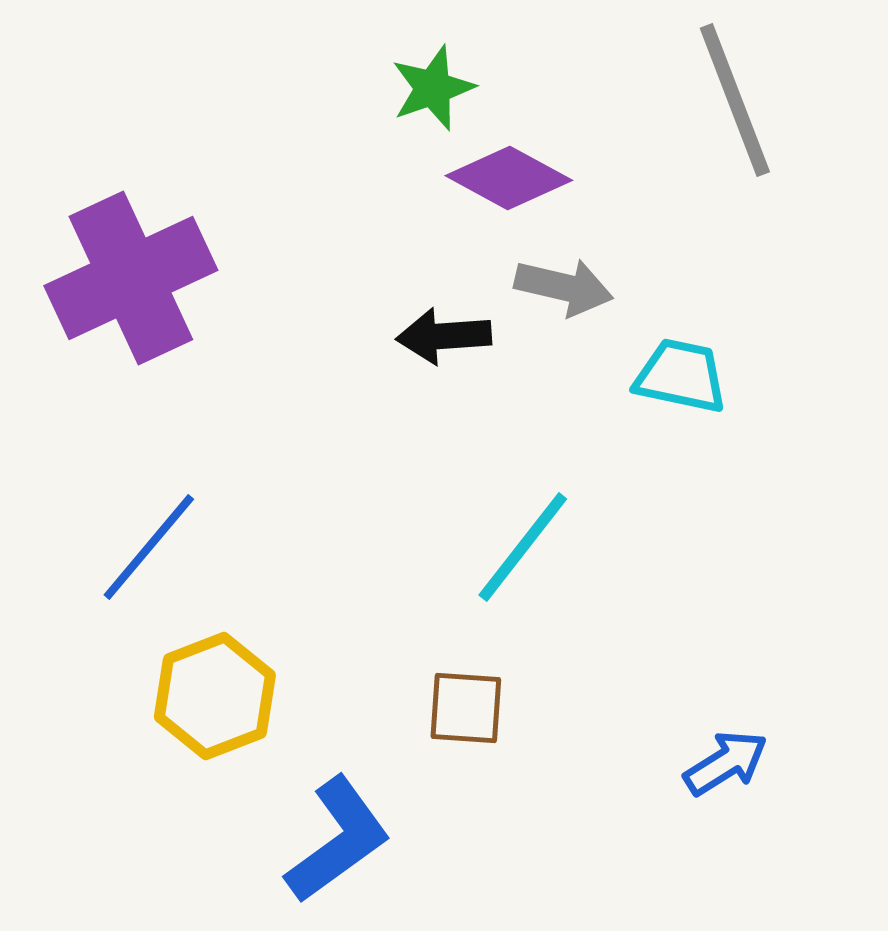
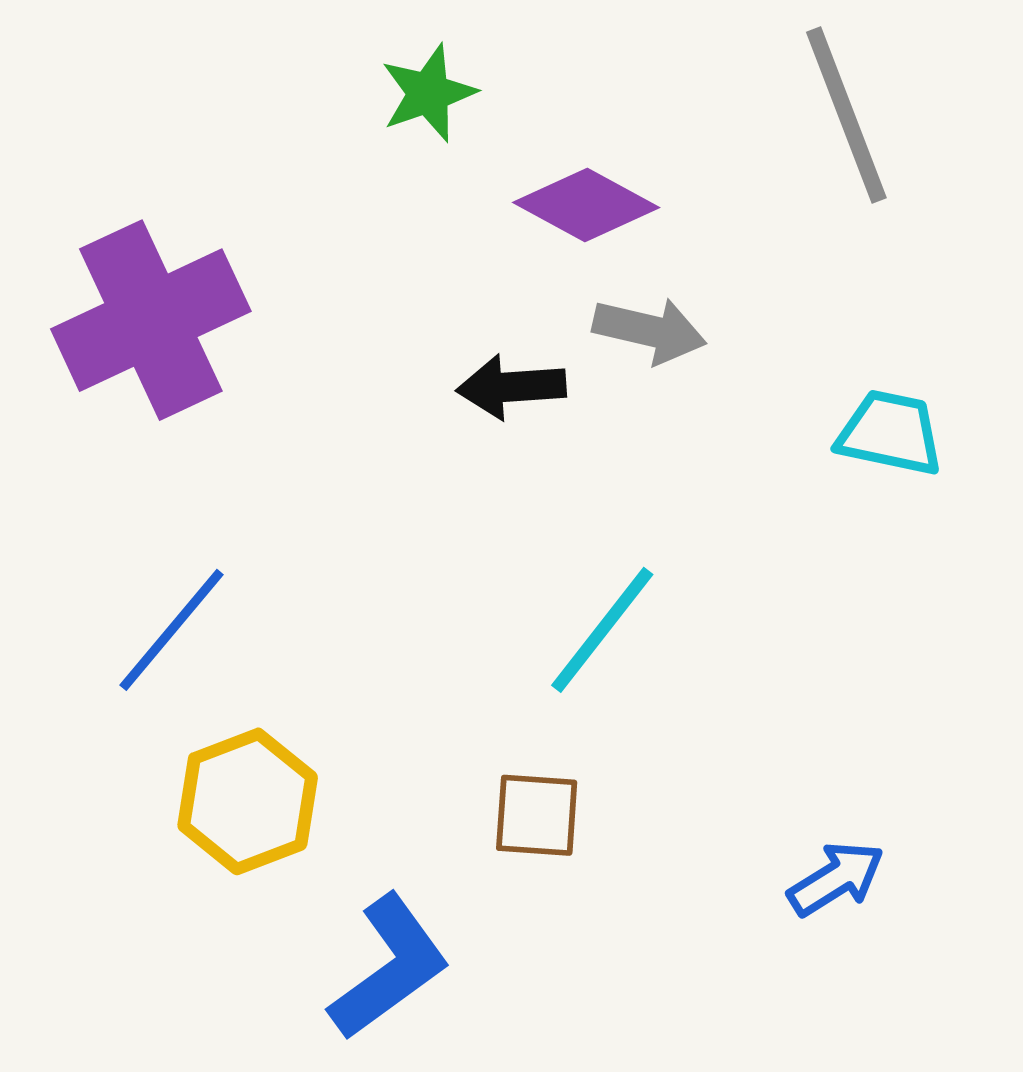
green star: (433, 88) -> (428, 93), moved
cyan trapezoid: (681, 376) -> (890, 433), moved

